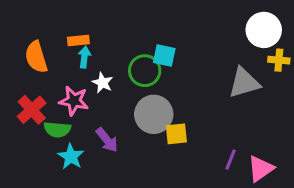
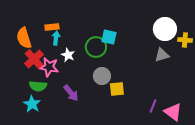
white circle: (264, 30) -> (165, 29), moved
gray triangle: (244, 83) -> (162, 55), size x0.7
red cross: (32, 110) -> (34, 59), moved
gray circle: (154, 114) -> (102, 76), size x0.7
cyan star: (71, 157) -> (32, 104), moved
pink triangle: (261, 169) -> (173, 112), turned -48

